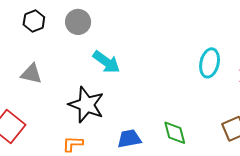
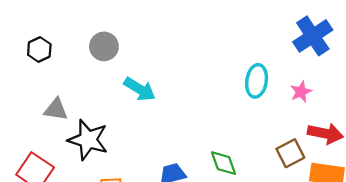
black hexagon: (34, 21) -> (39, 49), moved
black star: (86, 105) -> (88, 140), moved

